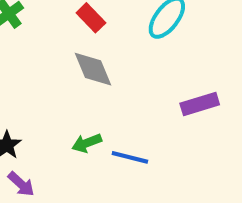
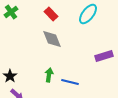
green arrow: (87, 143) -> (49, 75), turned 120

